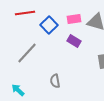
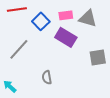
purple rectangle: (74, 41) -> (66, 37), size x1.5

